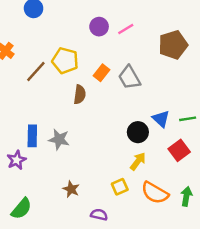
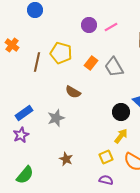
brown line: (36, 71) -> (37, 62), turned -30
brown semicircle: (80, 95) -> (73, 92), moved, turned 112
blue rectangle: (32, 136) -> (24, 113), moved, turned 54
gray star: (59, 139) -> (56, 118), turned -30
purple semicircle: (99, 215) -> (106, 180), moved

